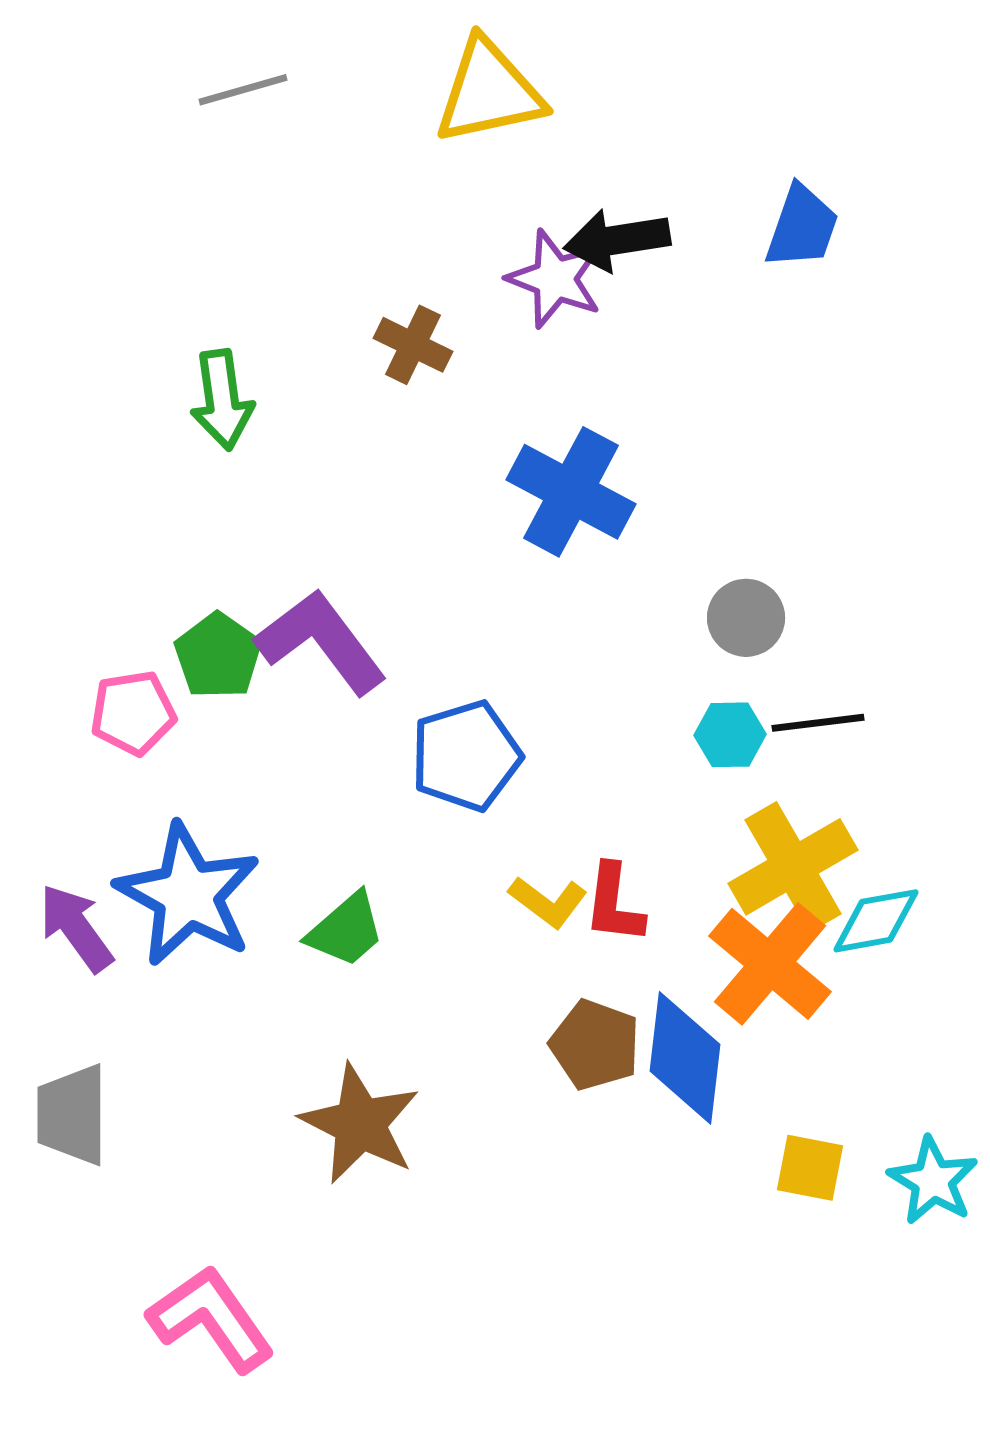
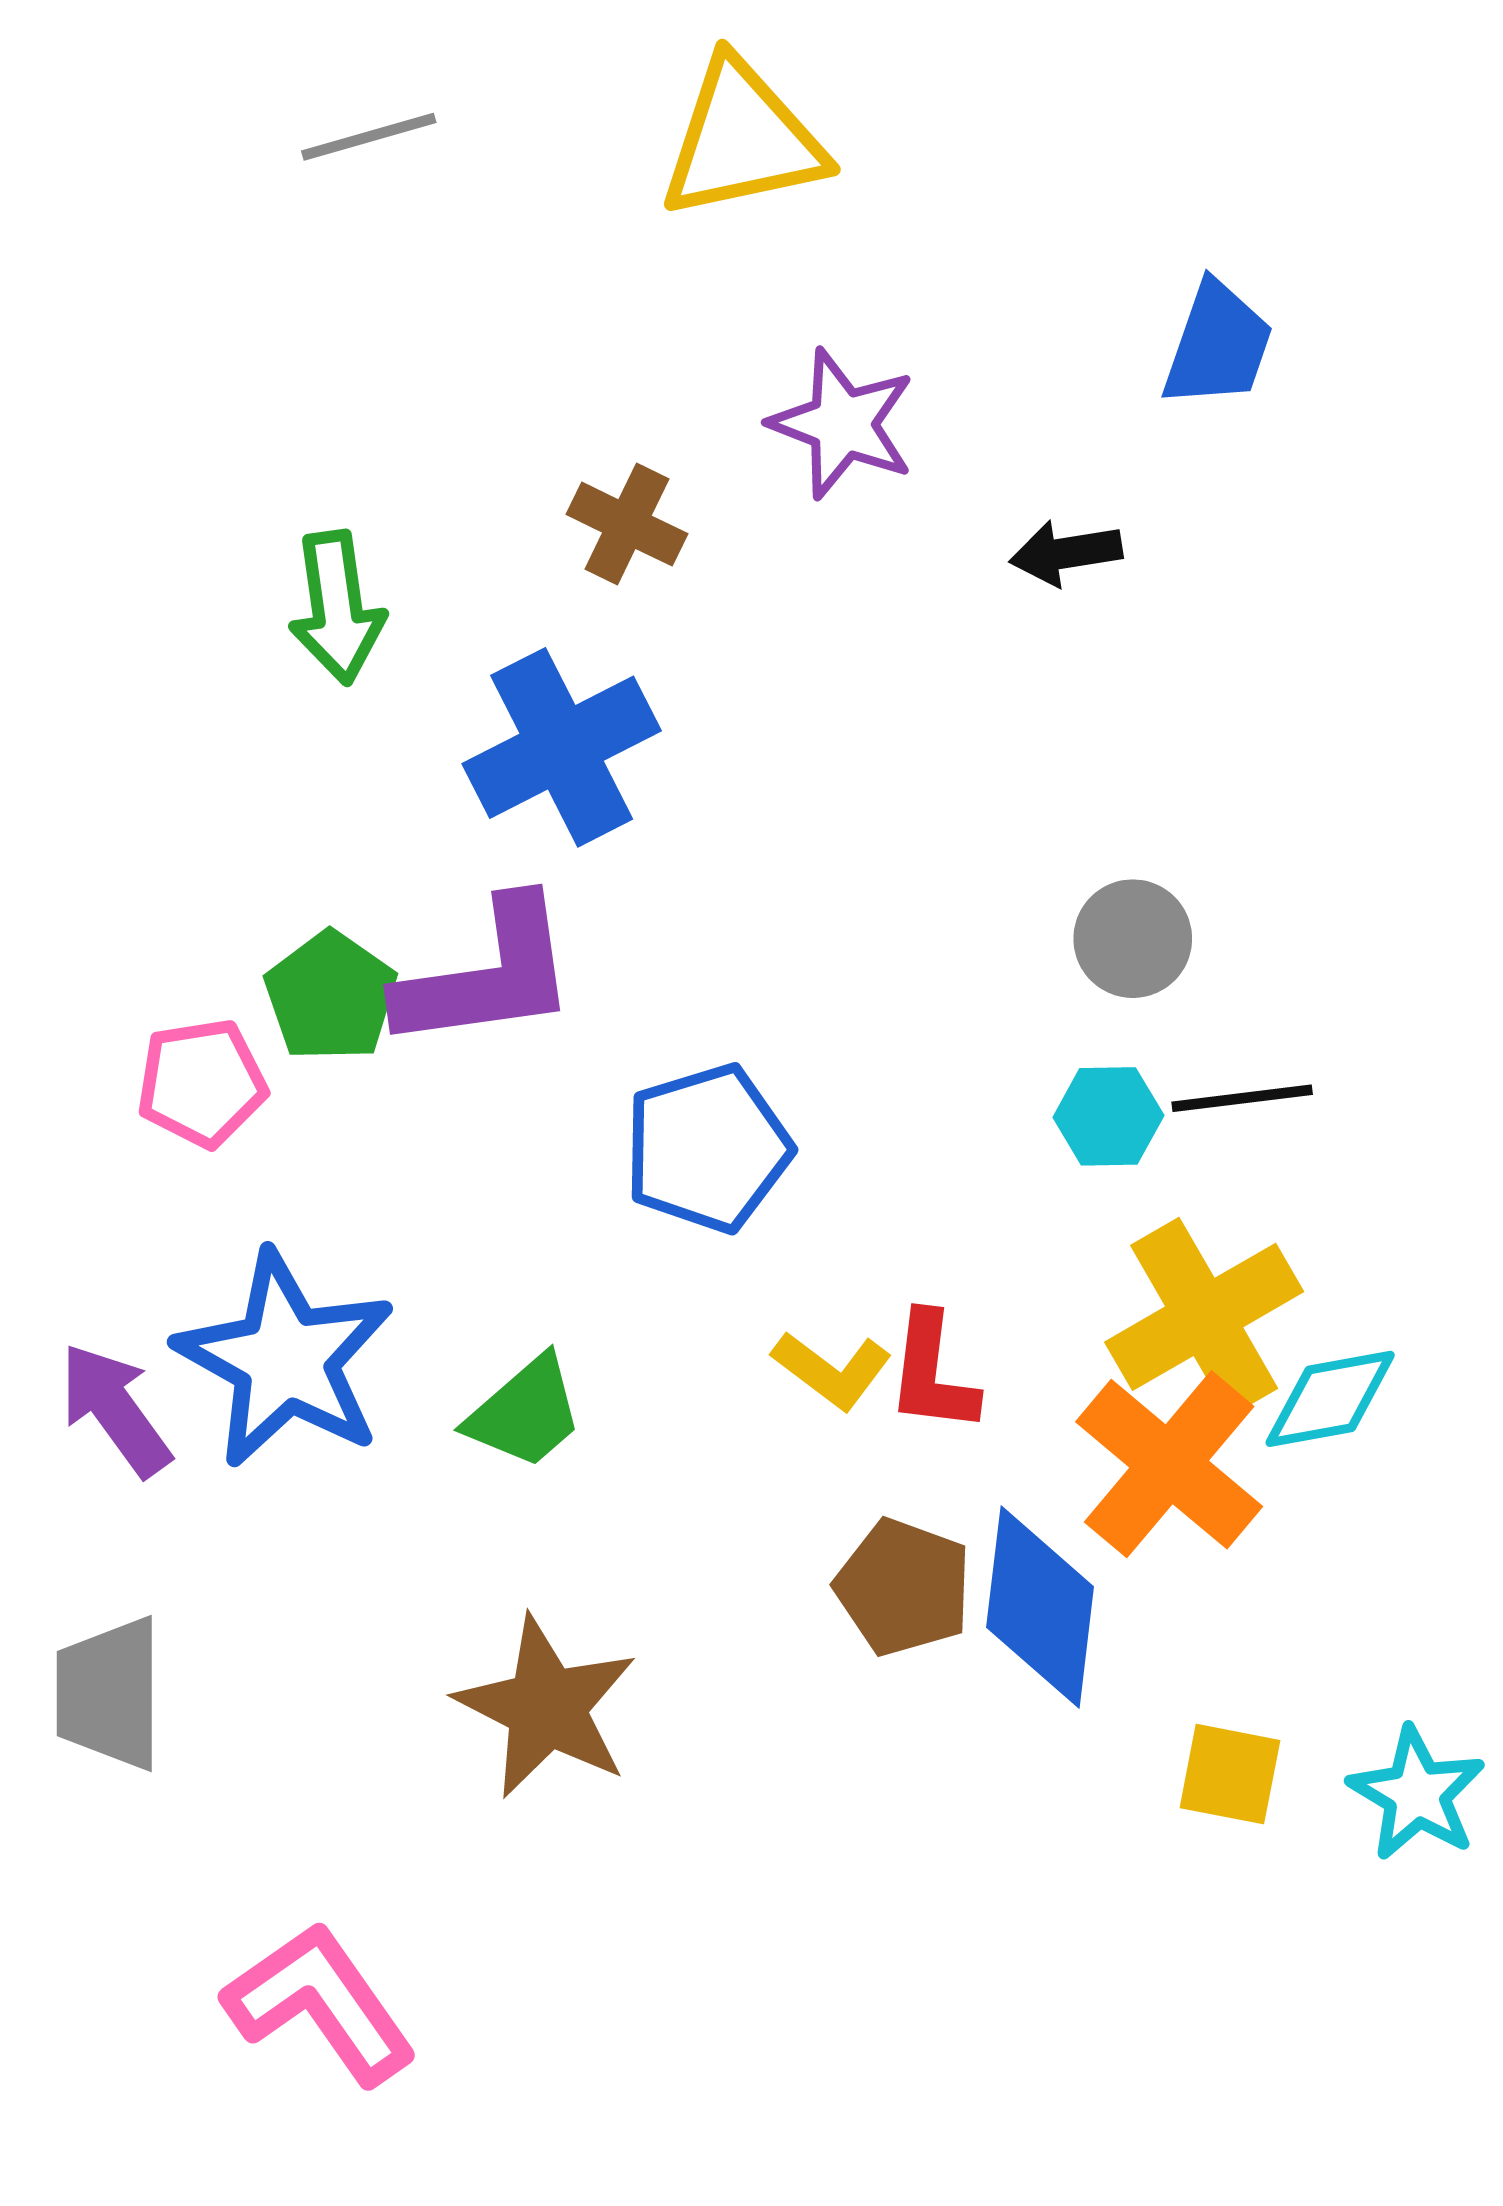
black arrow: (617, 240) -> (1066, 553), moved, size x0.7
blue cross: (571, 492) -> (562, 747), moved, turned 35
purple L-shape: (321, 642) -> (487, 975), turned 119

